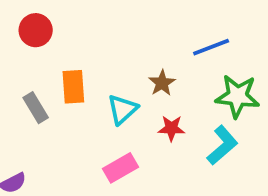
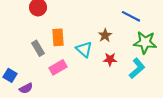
blue line: (211, 47) -> (131, 16), turned 48
cyan triangle: (122, 109) -> (84, 49), turned -36
pink rectangle: (120, 168) -> (58, 67), moved

